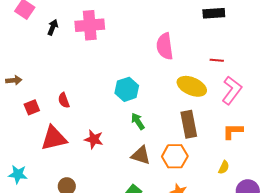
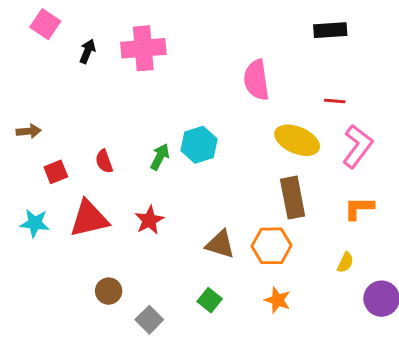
green arrow: (138, 121) -> (160, 157), moved, turned 60
red star: (94, 139) -> (149, 220), turned 30
cyan star: (18, 174) -> (35, 223), moved

